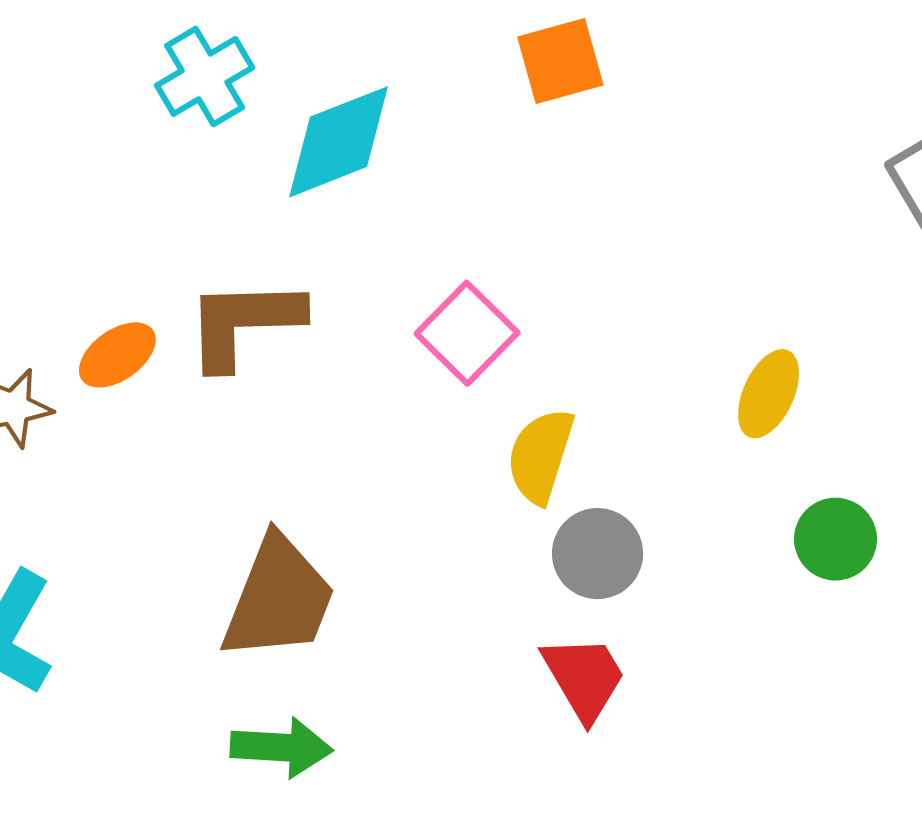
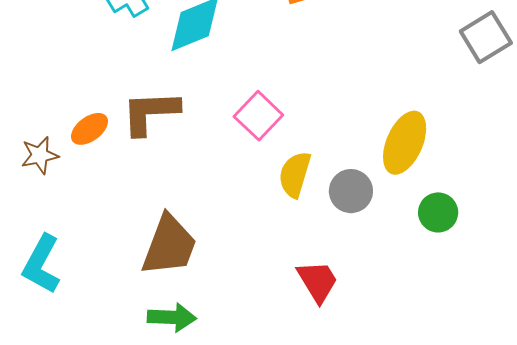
yellow ellipse: (769, 394) -> (405, 143), size x1.5
gray circle: (598, 554) -> (351, 191), moved

